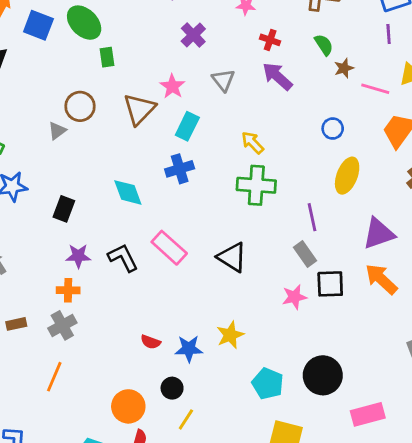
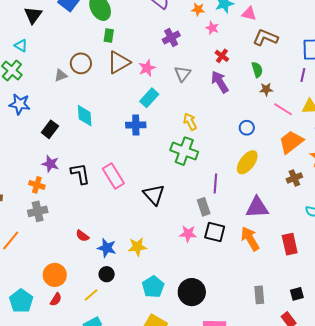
brown triangle: (139, 109) -> (119, 62), moved
cyan diamond: (128, 192) -> (85, 116), moved
gray cross: (62, 325) -> (38, 211), moved
black circle: (172, 388) -> (107, 274), moved

